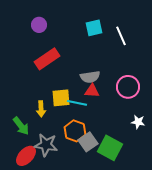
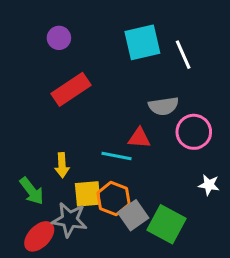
cyan square: (94, 28) -> (142, 42), size x1.4
gray semicircle: (90, 77) -> (163, 106), moved
yellow square: (61, 98) -> (88, 194), moved

